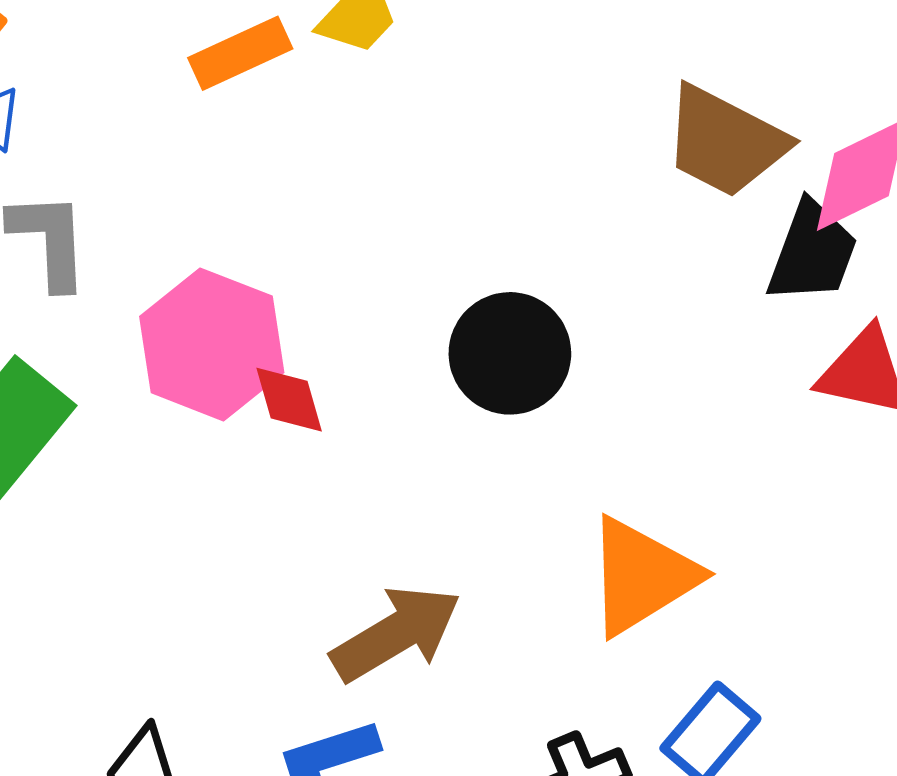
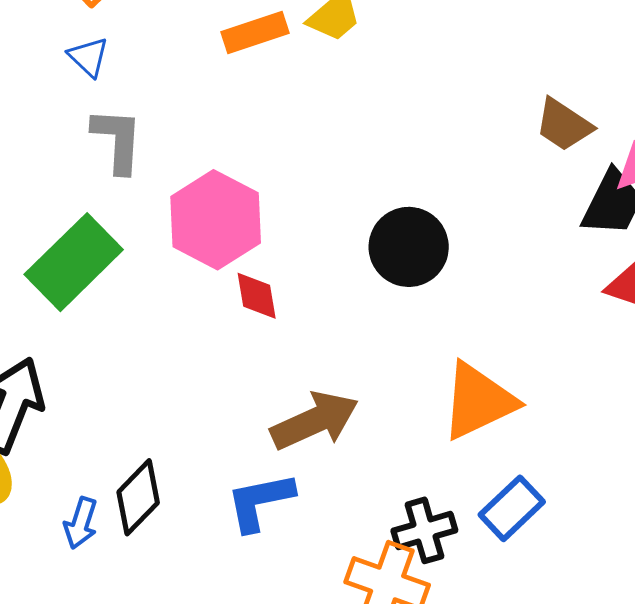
brown trapezoid: (725, 142) -> (564, 125), size x0.7
red diamond: (289, 400) -> (257, 296), moved

